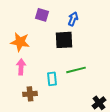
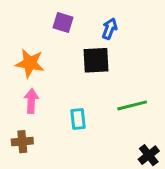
green line: (76, 70) -> (132, 105), moved
brown cross: (30, 94) -> (22, 142), moved

